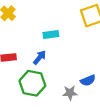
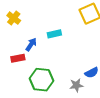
blue arrow: (40, 58) -> (31, 44), moved

